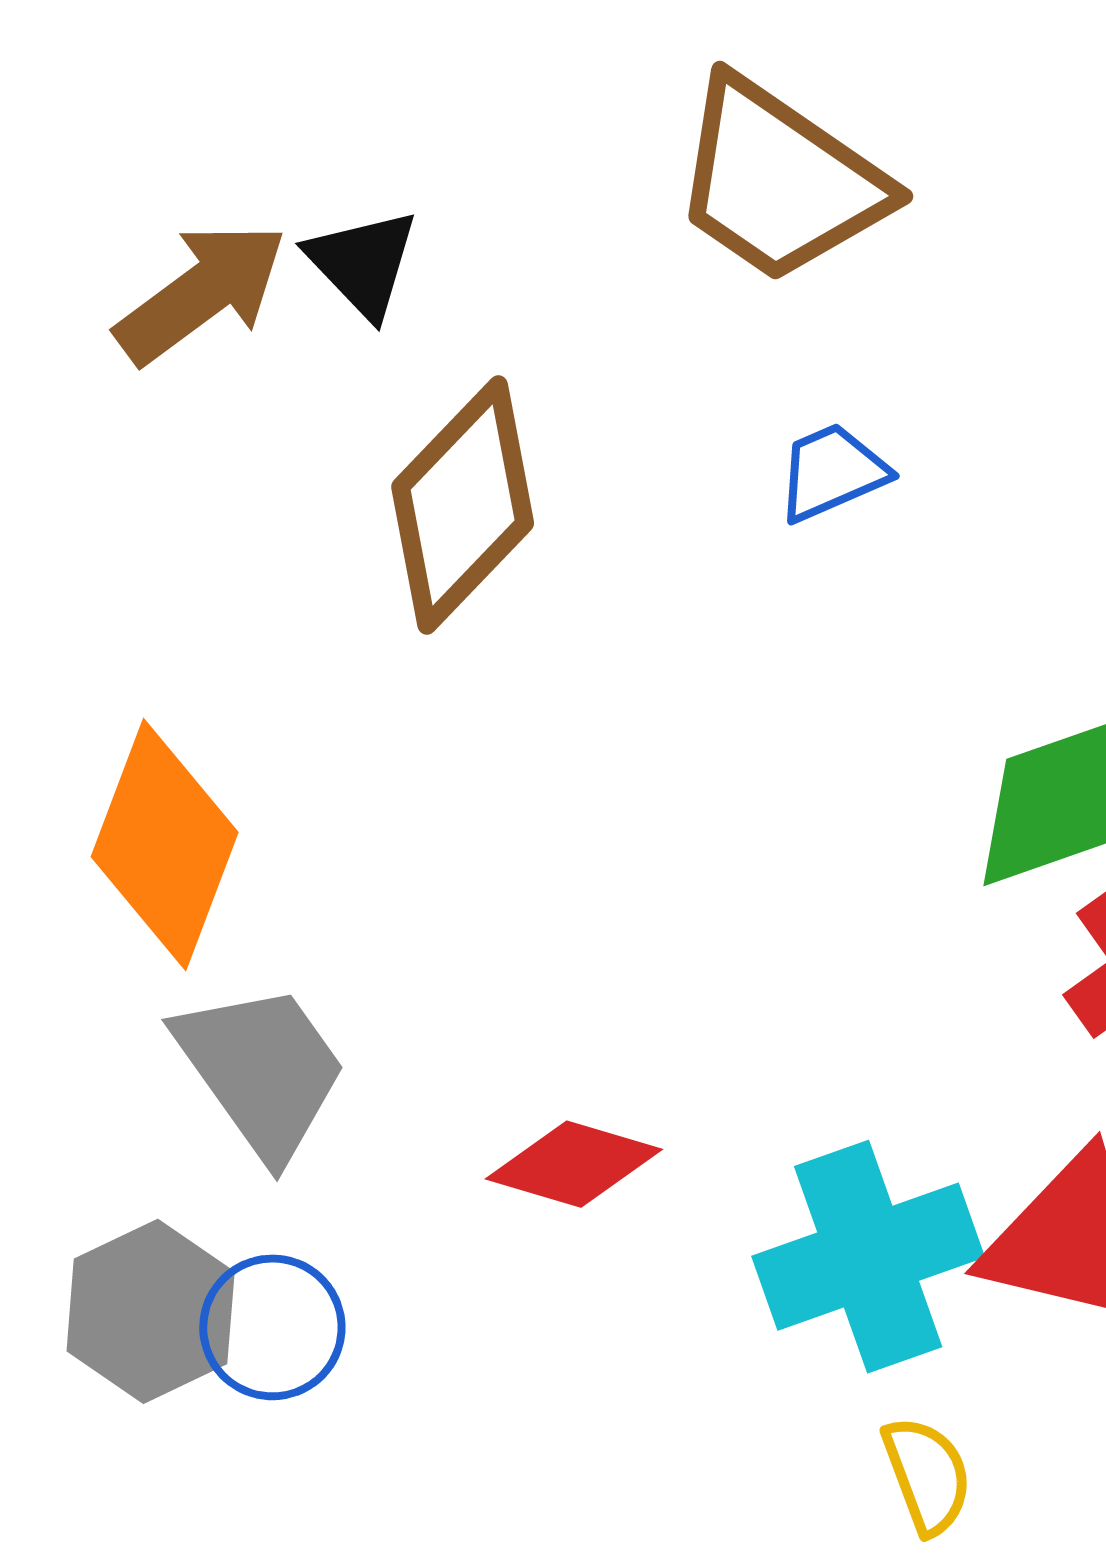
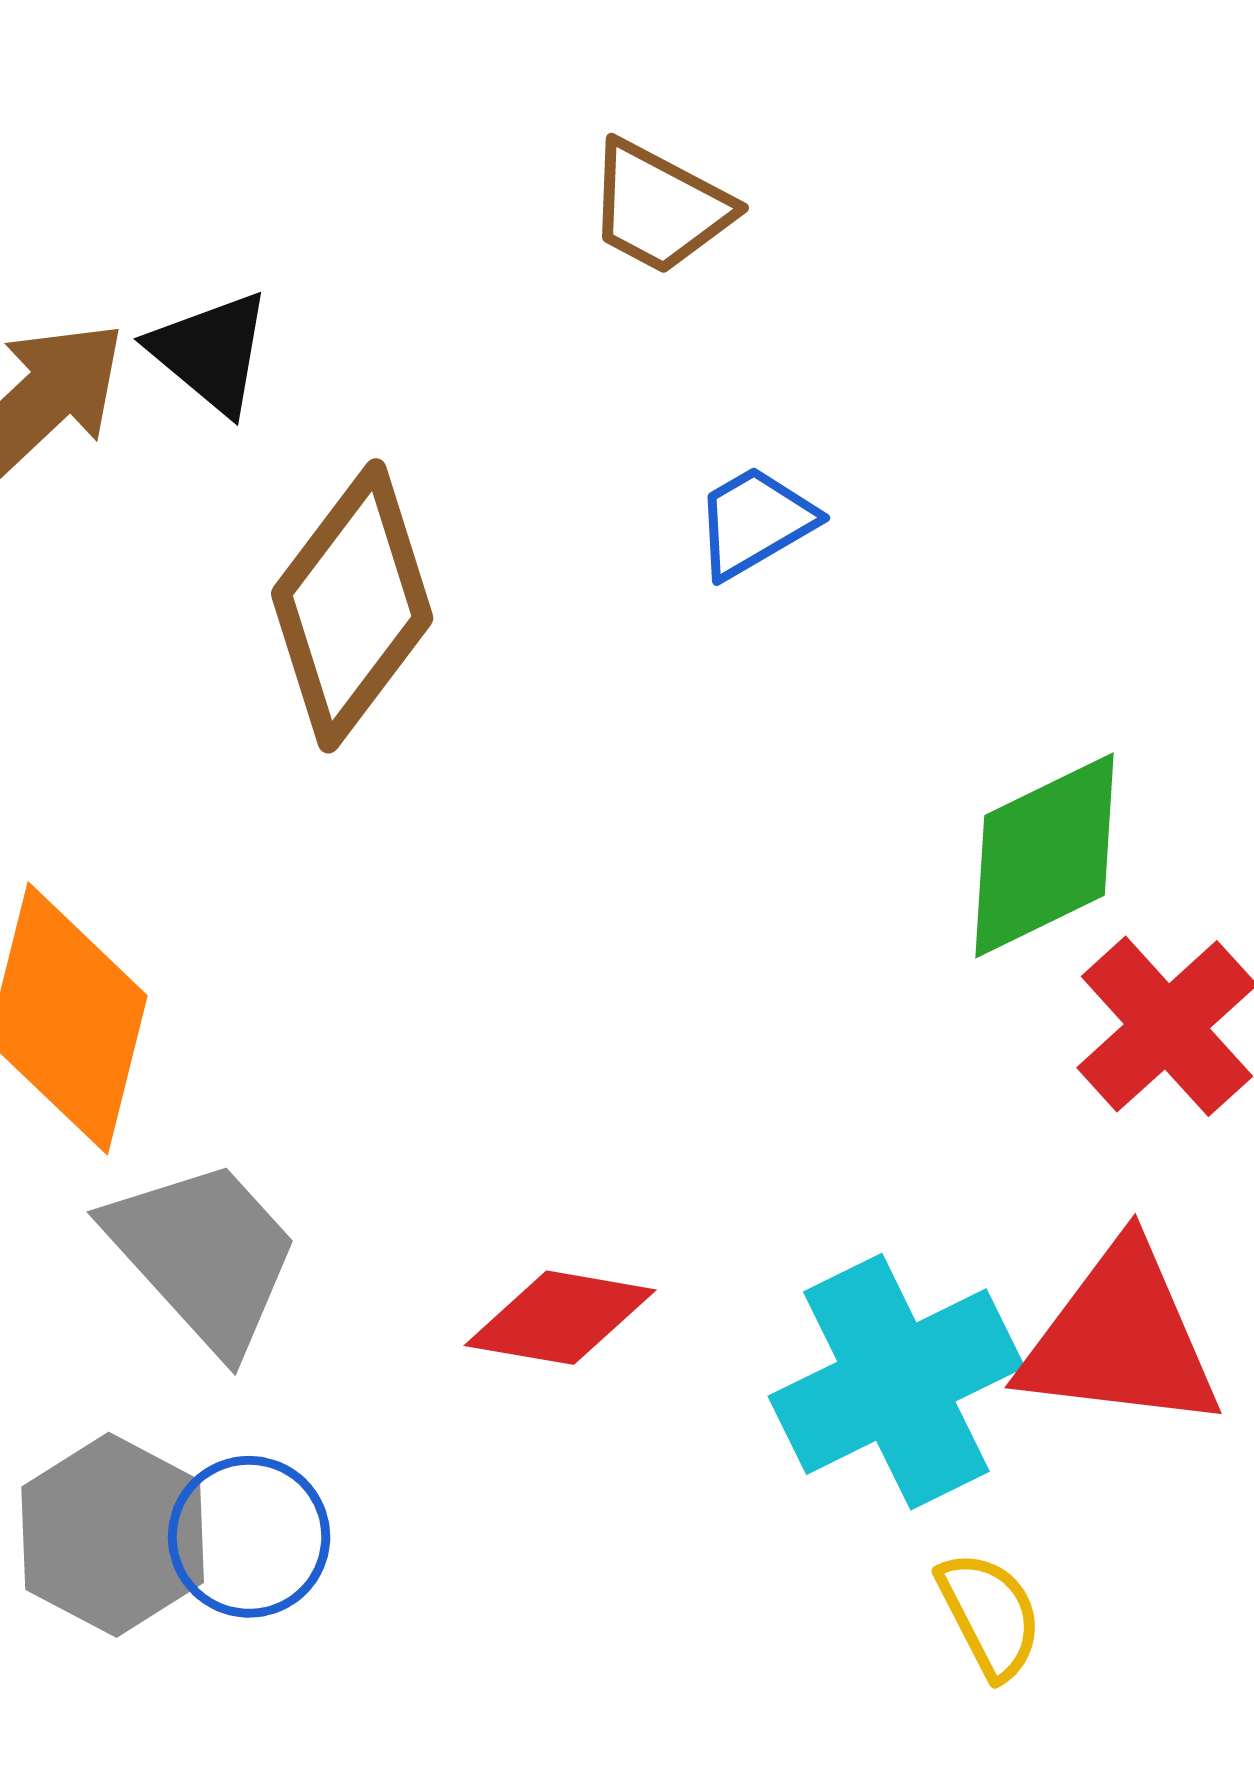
brown trapezoid: (779, 181) -> (659, 207), size x0.6

